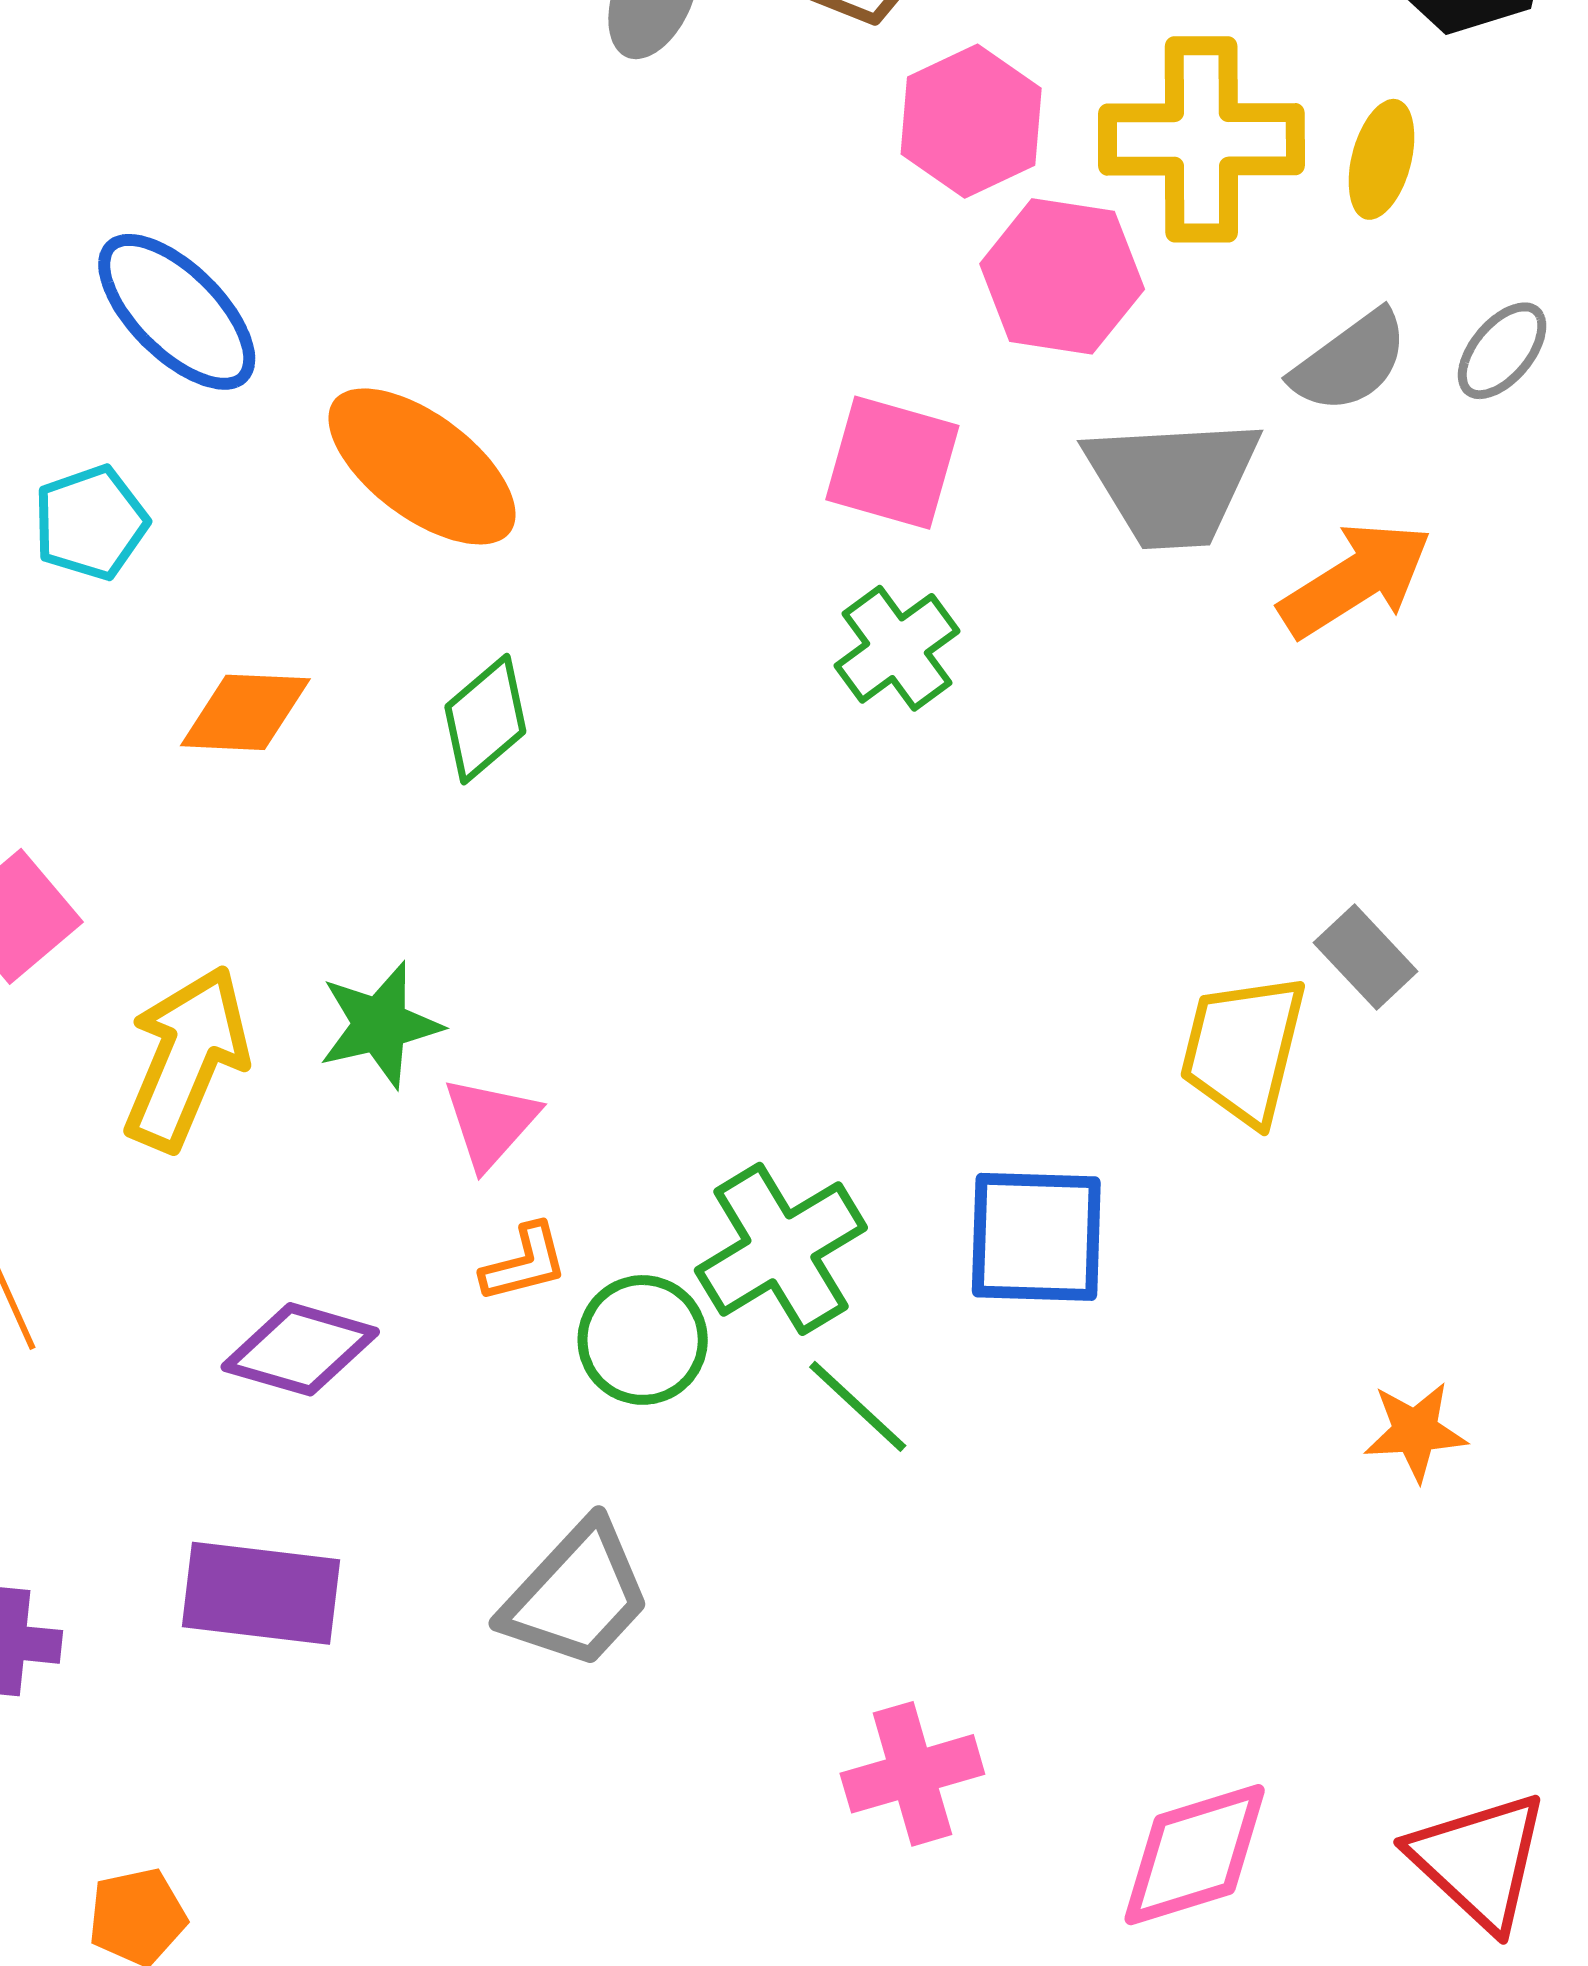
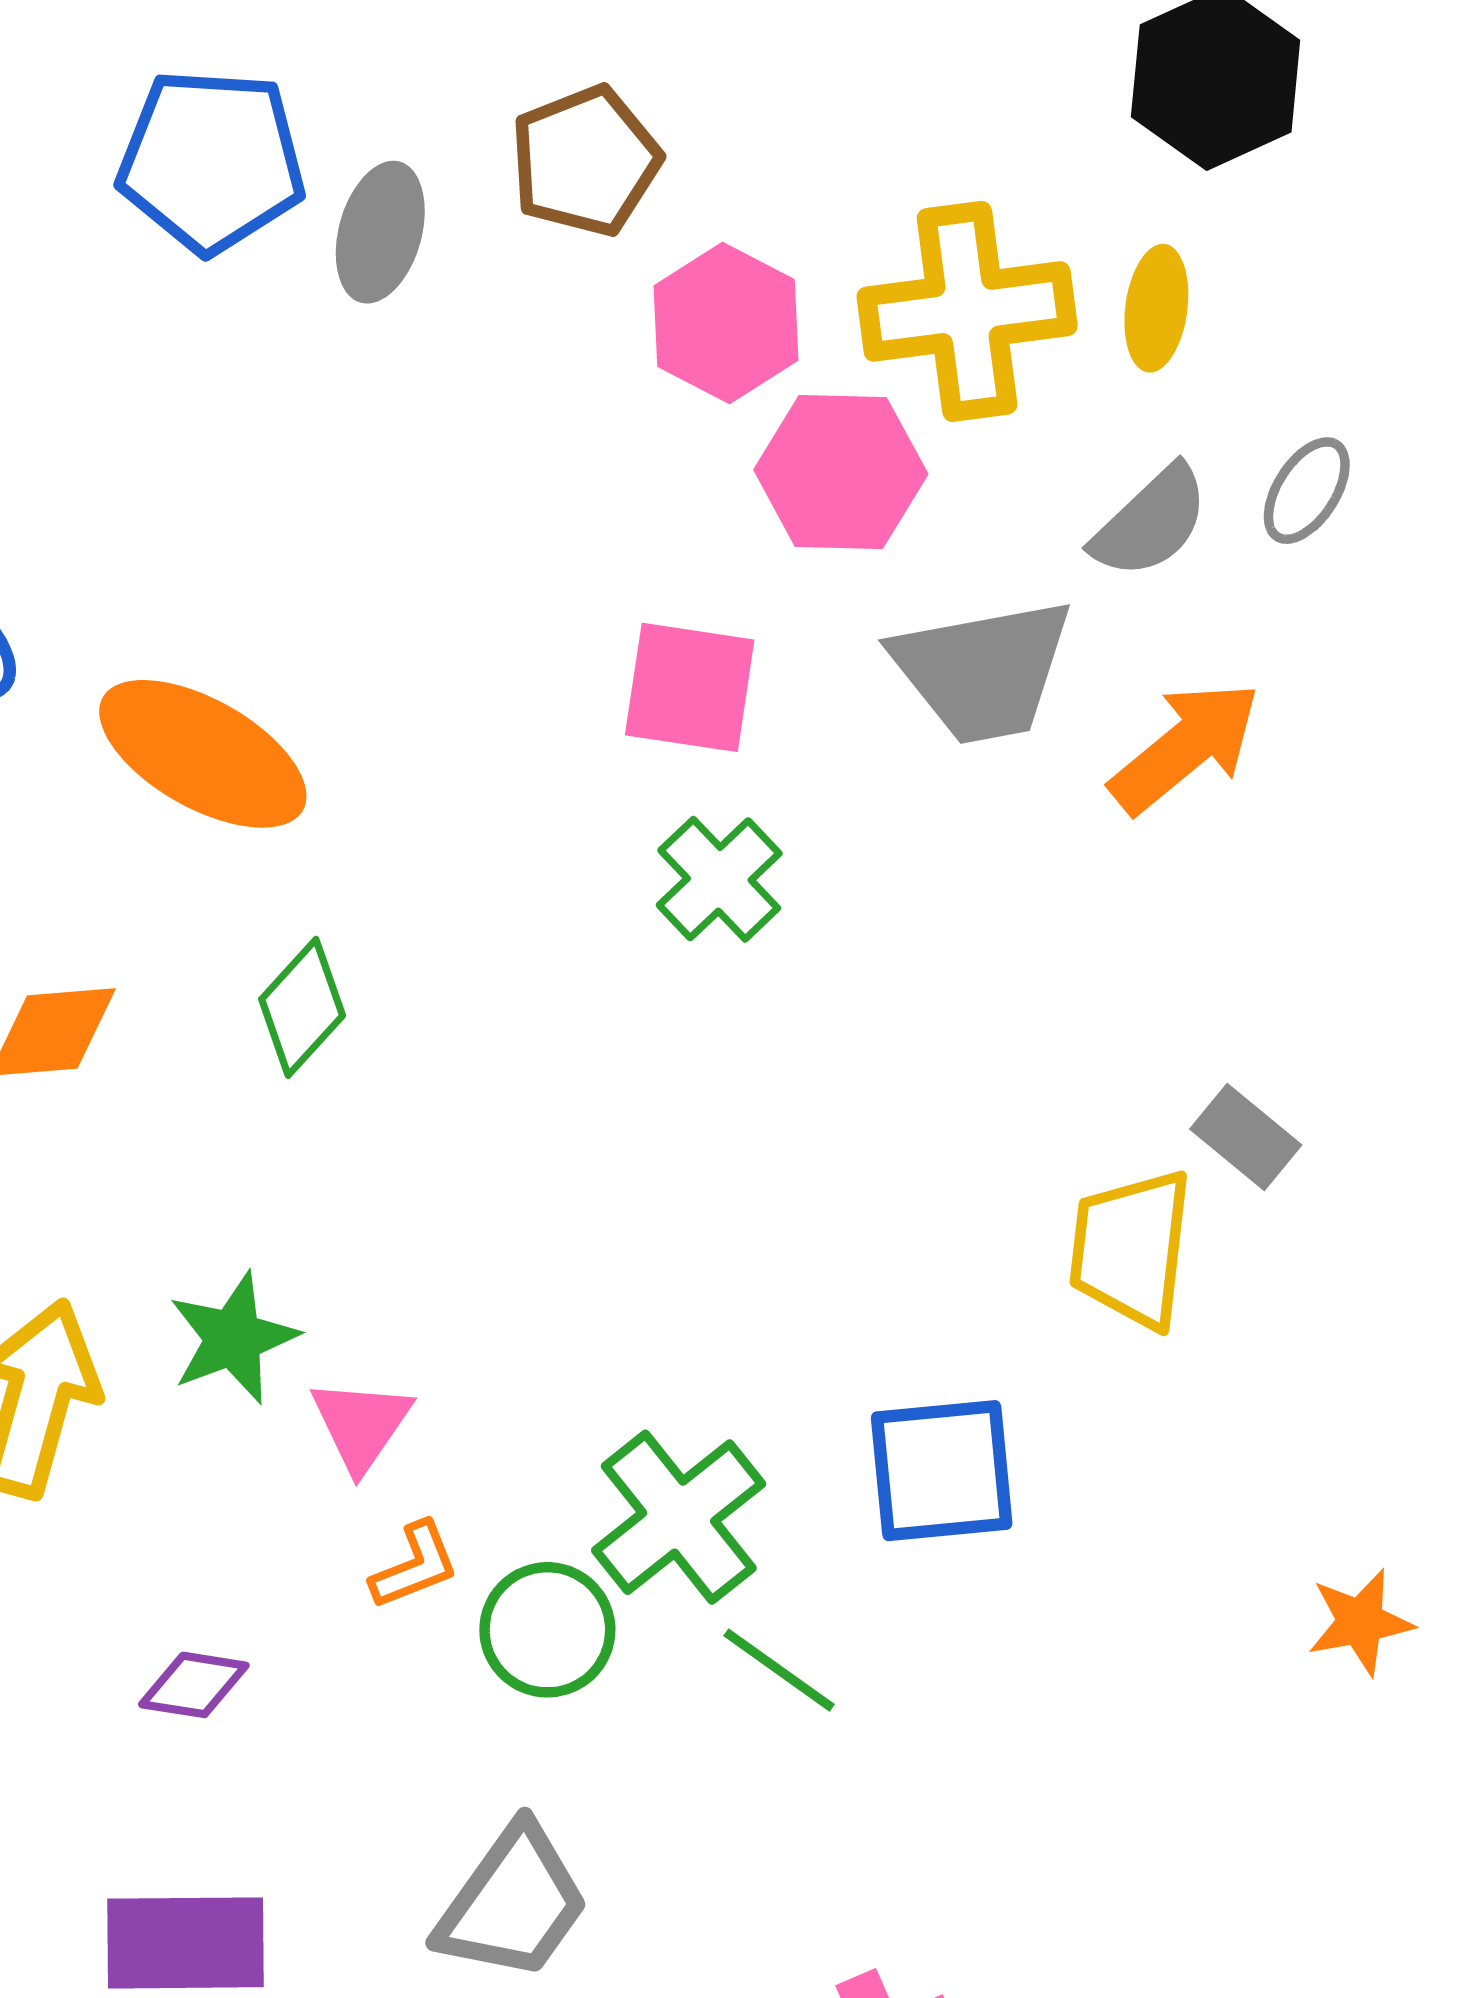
purple diamond: (300, 1349) -> (194, 1685), size x0.7

